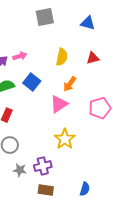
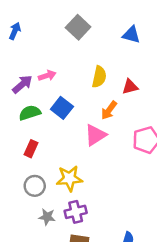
gray square: (45, 17) -> (78, 27), turned -36
red triangle: (93, 58) -> (130, 87), moved
yellow star: (65, 139) -> (69, 178), moved, turned 30

